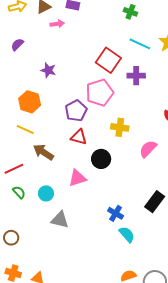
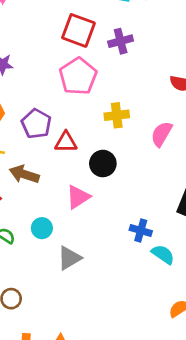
purple pentagon: (76, 111) -> (36, 124), moved
gray triangle: (60, 220) -> (69, 258), turned -30

